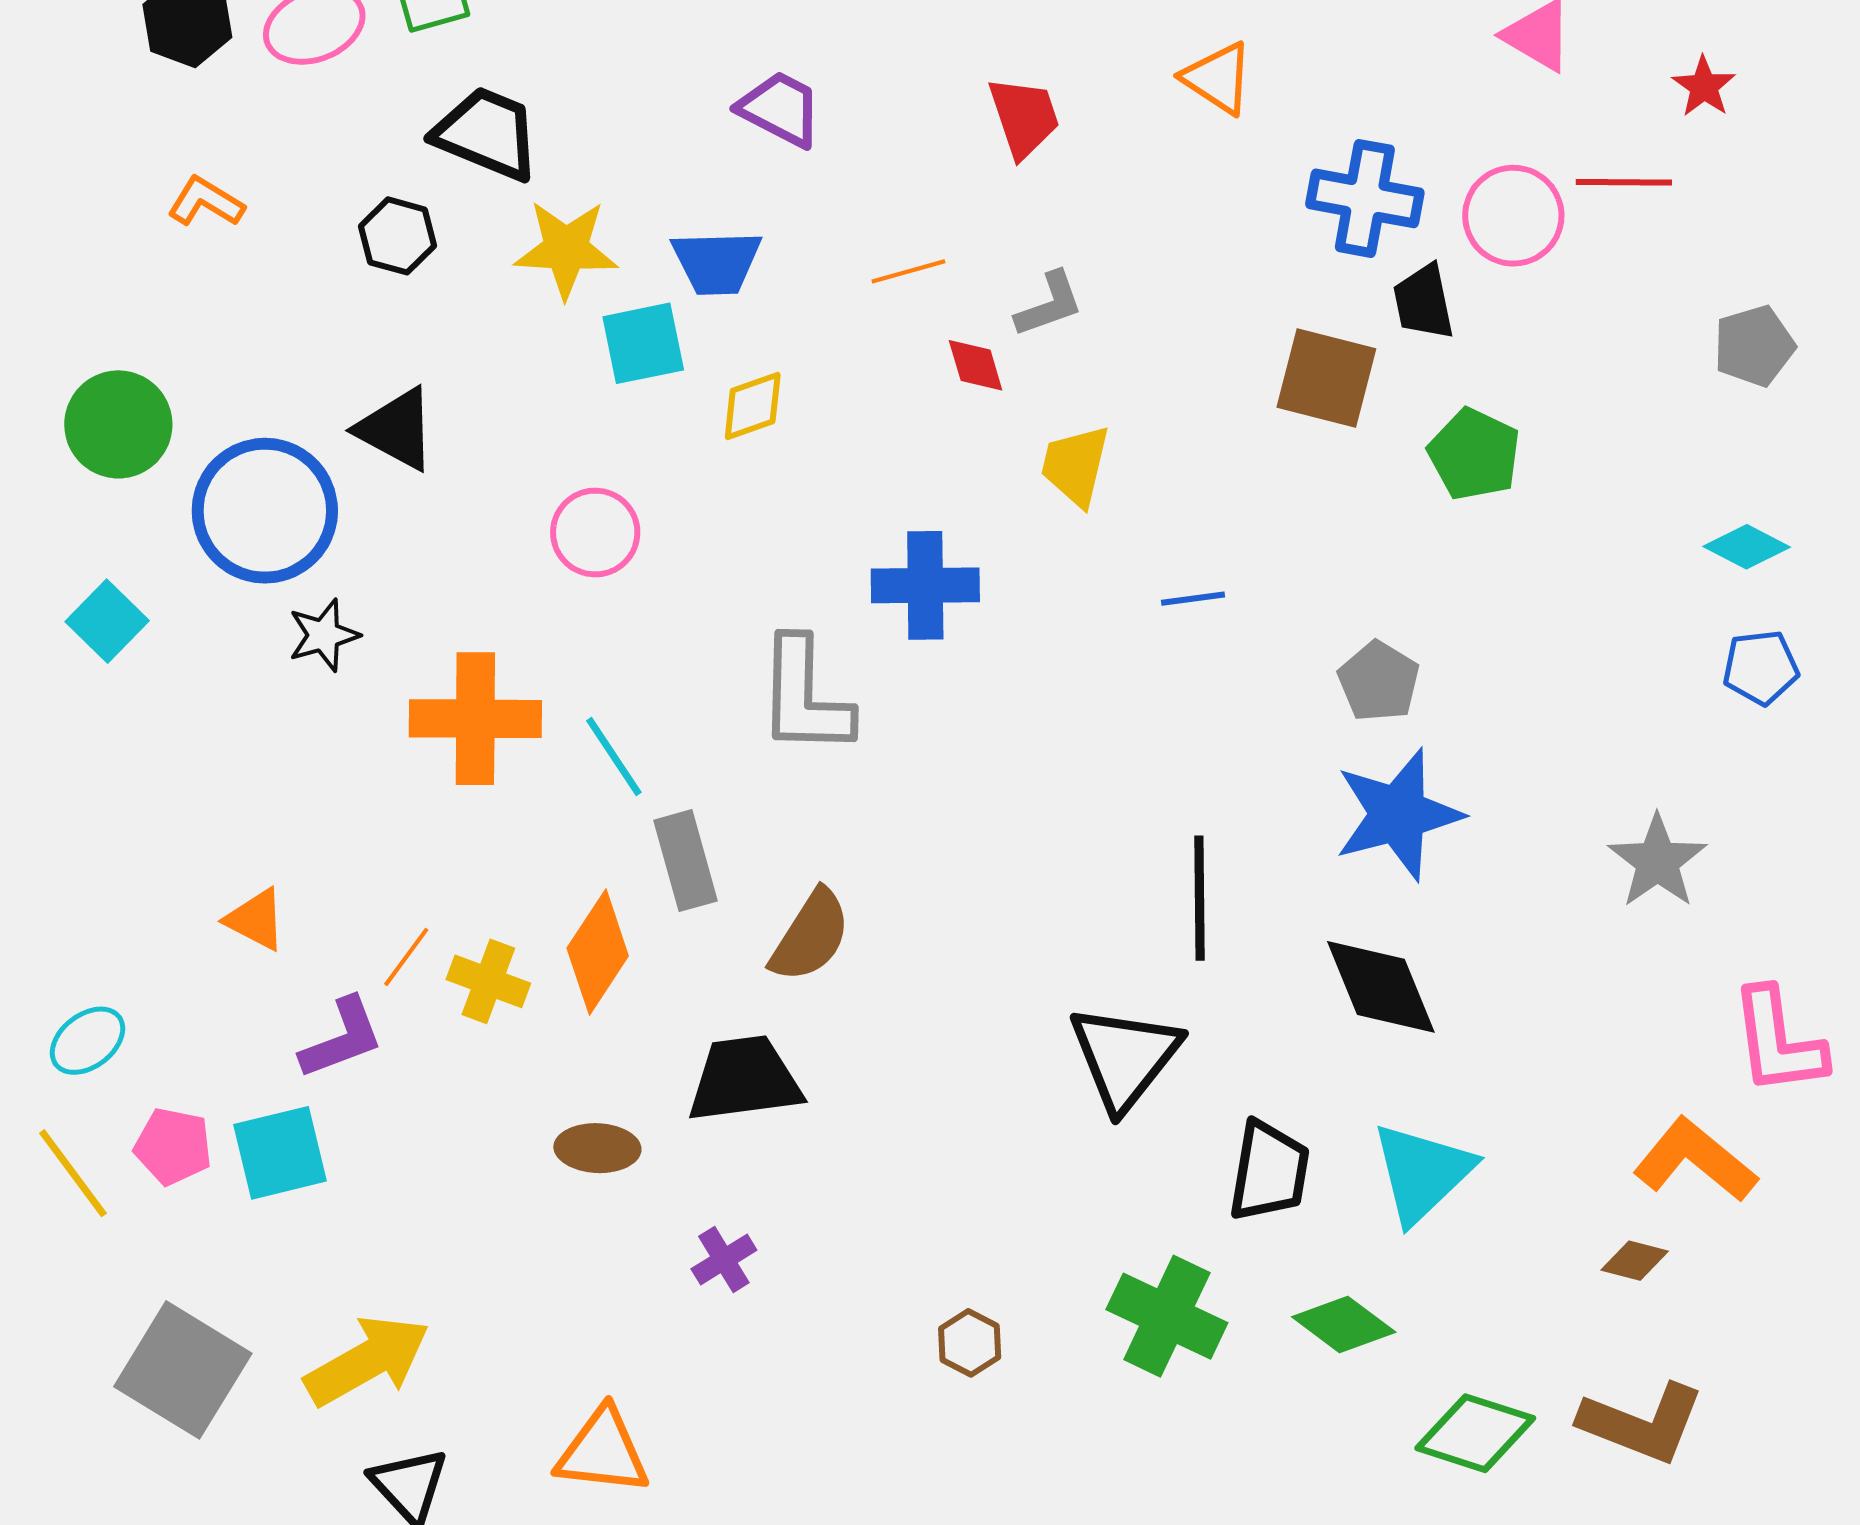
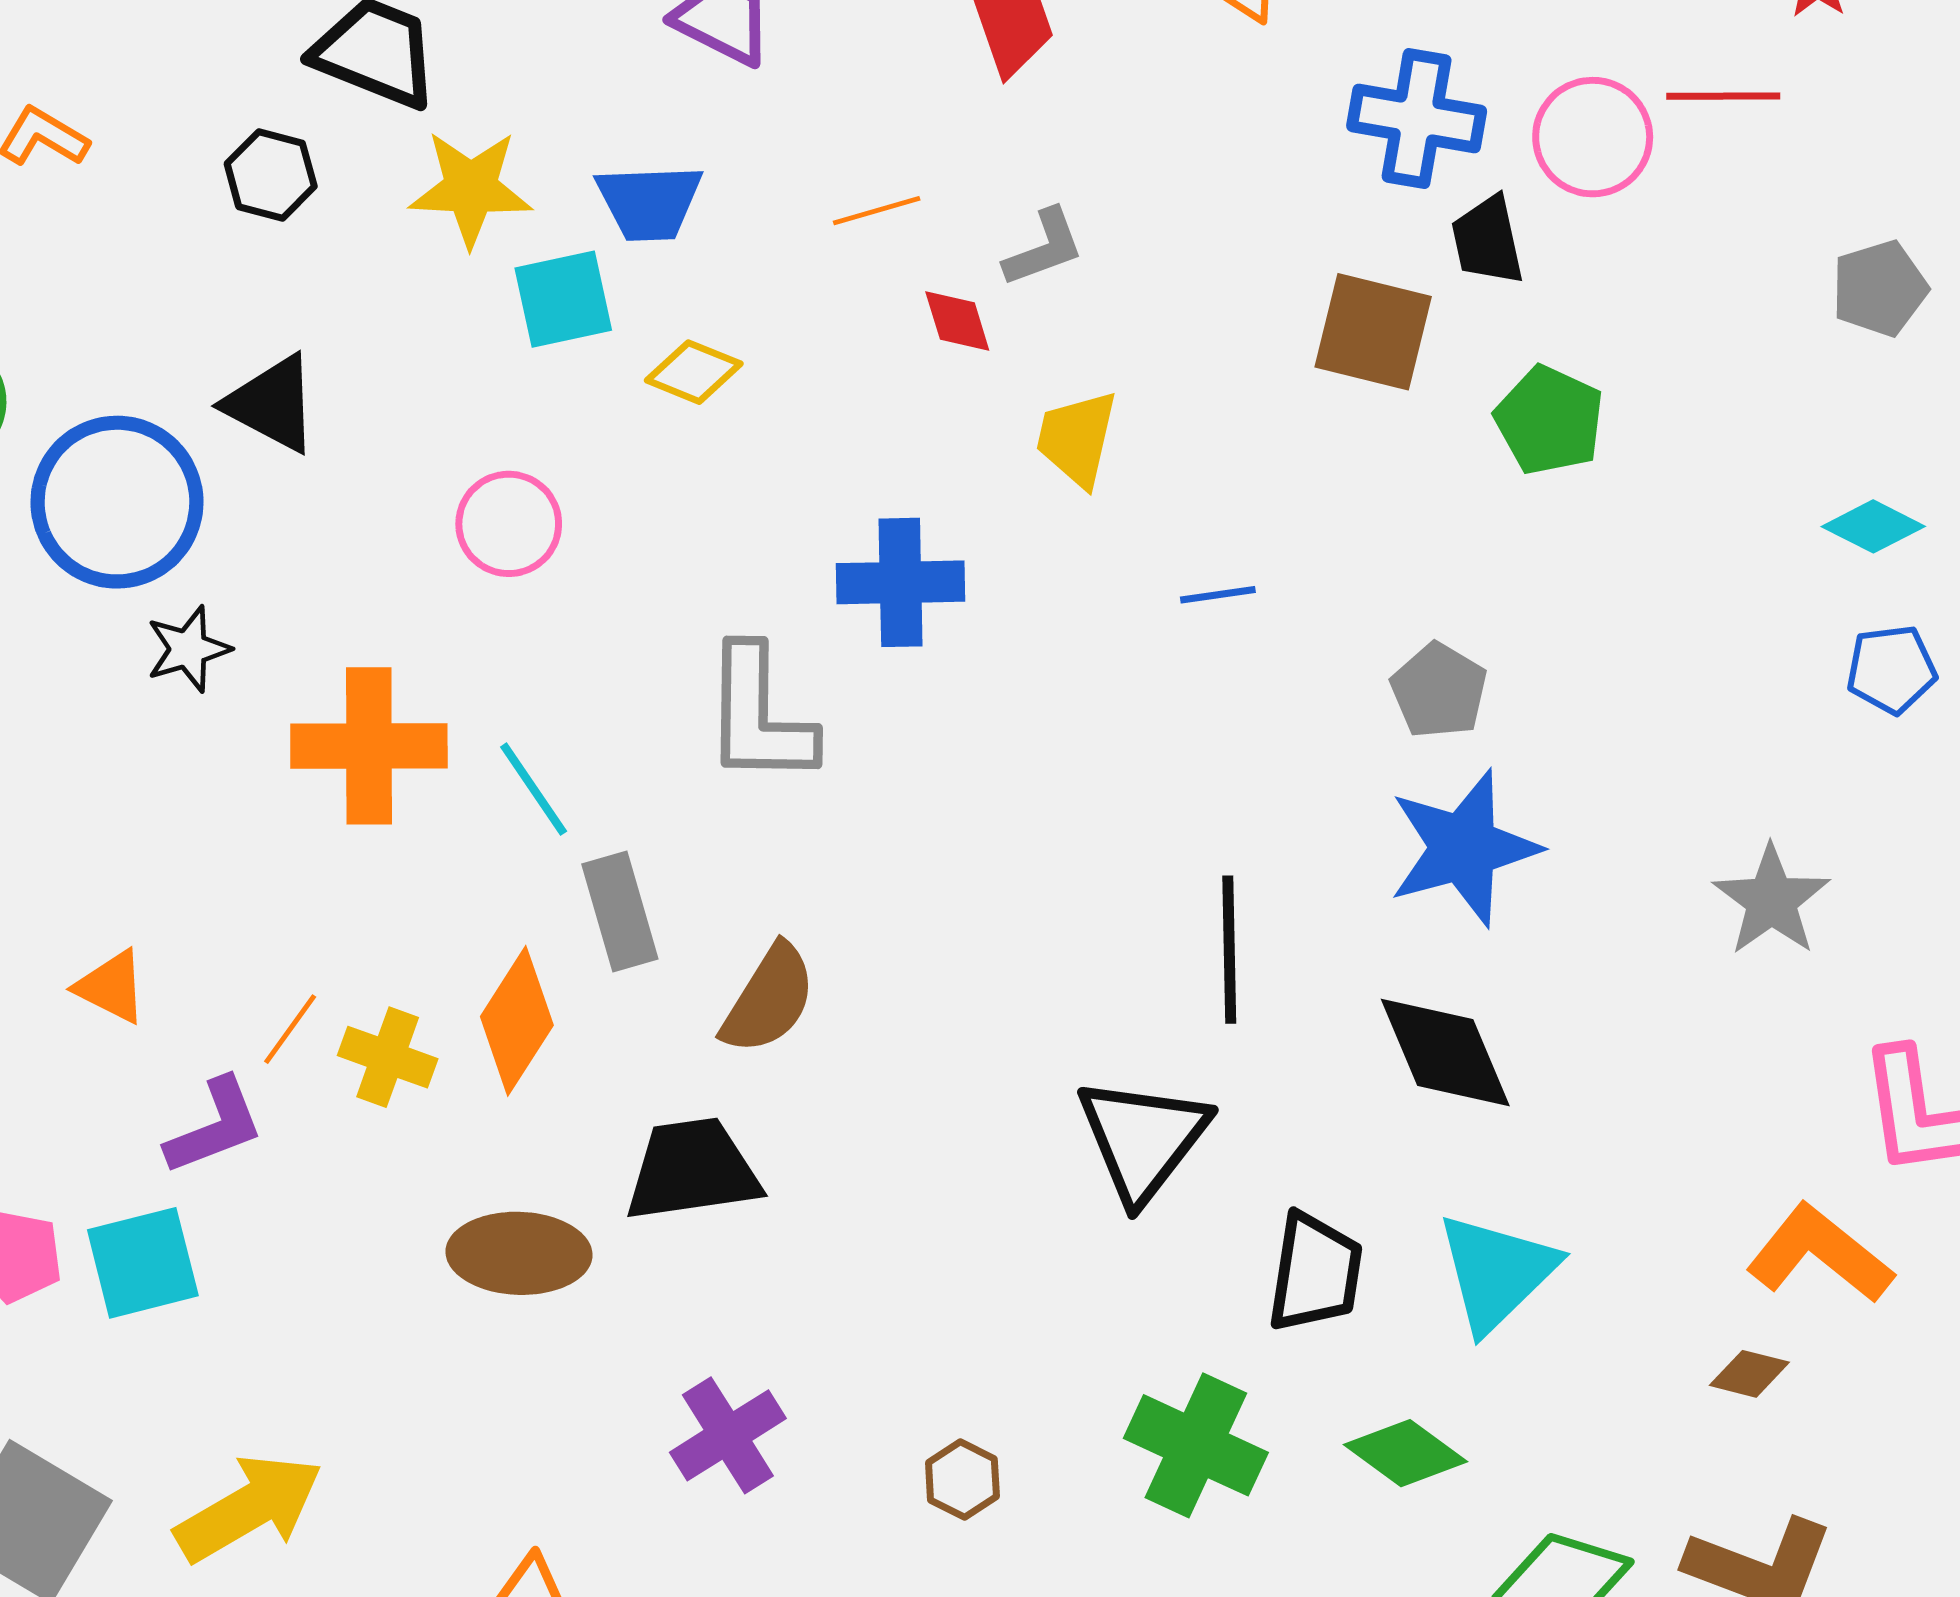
yellow diamond: (753, 406) -> (694, 372), turned 42
brown ellipse: (597, 1148) -> (519, 1253), size x1.4
purple cross: (724, 1260) -> (728, 1435), moved, size x1.5

